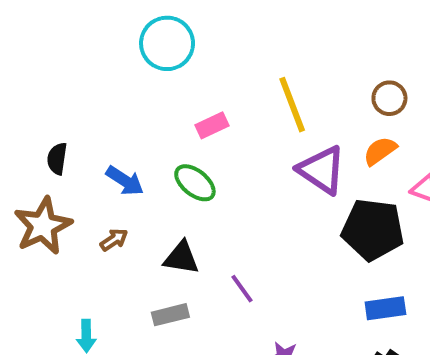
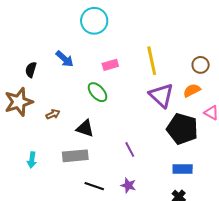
blue arrow: (125, 181) -> (65, 59), moved
purple line: (242, 289) -> (130, 149), moved
gray rectangle: (170, 315) -> (75, 156), size x1.4

